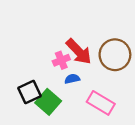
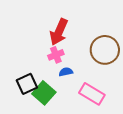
red arrow: (79, 51) -> (59, 32), moved, turned 68

